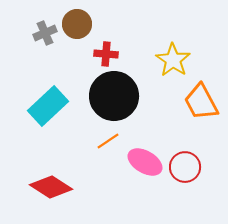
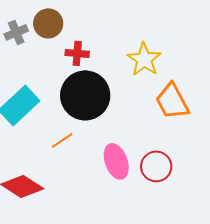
orange line: (108, 141) -> (62, 140), moved
pink ellipse: (145, 162) -> (116, 161), turned 40

